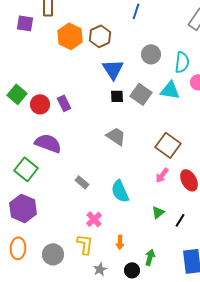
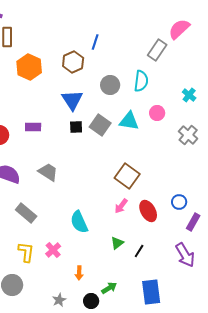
brown hexagon: (100, 36) -> (73, 62), moved
cyan semicircle: (182, 62) -> (141, 81), moved
purple rectangle: (64, 103) -> (33, 127), moved, turned -63
gray trapezoid: (116, 136) -> (48, 172), moved
gray rectangle: (82, 182) -> (26, 213), moved, size x1.5
yellow L-shape: (85, 244) -> (26, 252), moved
green arrow: (150, 257) -> (109, 288), turned 42

